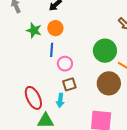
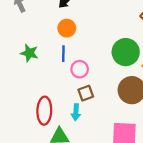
green star: (34, 30) -> (29, 53), moved
red ellipse: (33, 98) -> (44, 111), turned 30

